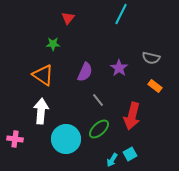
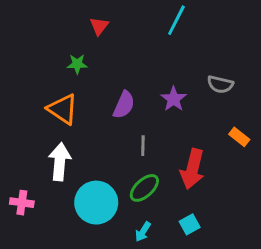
orange rectangle: (155, 86) -> (239, 137), moved
gray line: (98, 100) -> (143, 146), turned 40
cyan arrow: (112, 160) -> (143, 232), moved

